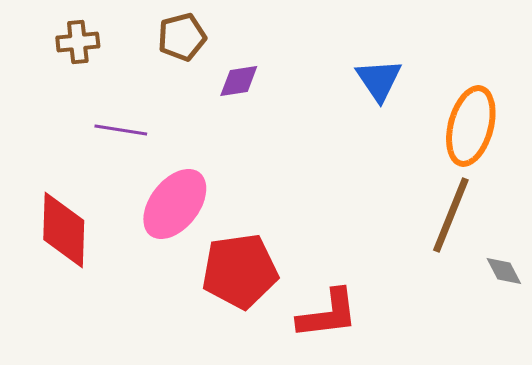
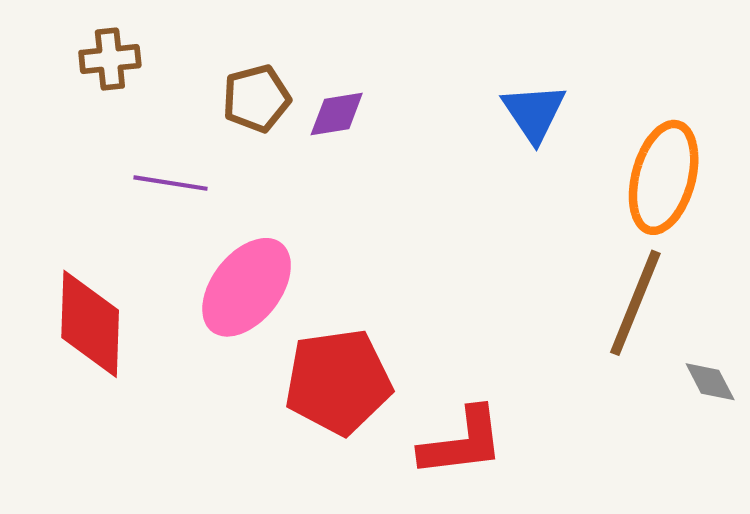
brown pentagon: (182, 37) -> (256, 98), moved

